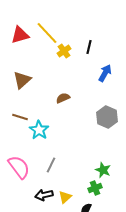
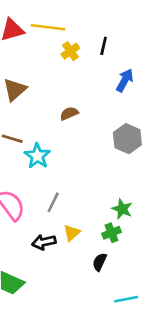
yellow line: (47, 33) -> (48, 27), turned -40
yellow triangle: (65, 197) -> (72, 233), moved

